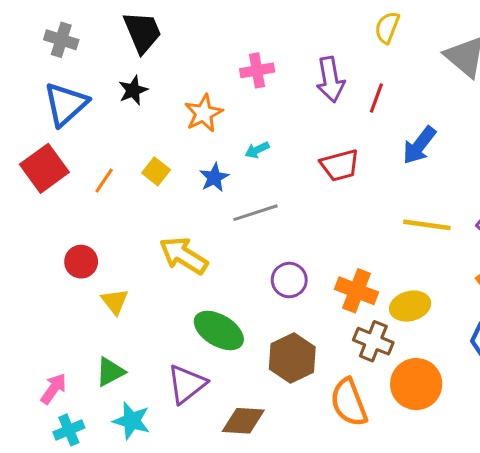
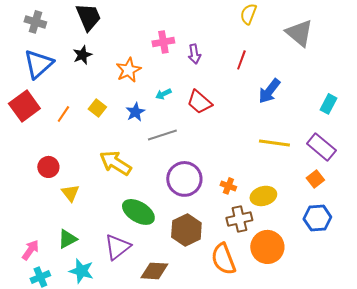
purple arrow: (331, 80) -> (194, 54), moved, size x0.7
red trapezoid: (340, 165) -> (199, 102), moved, turned 56
purple circle: (289, 280) -> (184, 179), size x1.5
orange cross: (357, 291) -> (228, 186), size x0.6
brown cross: (373, 341) -> (239, 219), turned -35

